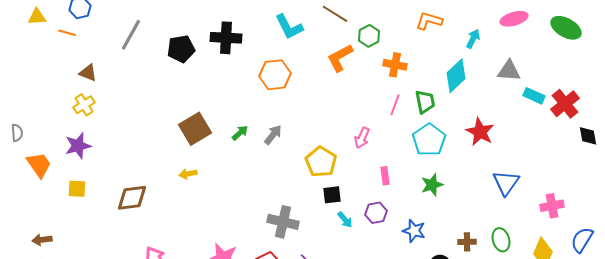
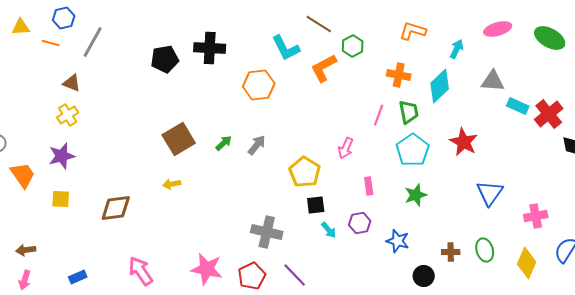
cyan L-shape: (289, 27) -> (286, 48), moved
gray line: (131, 35) -> (93, 42), moved
orange cross: (395, 65) -> (399, 75), moved

